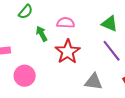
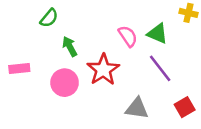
pink semicircle: (66, 23) -> (128, 36), moved, turned 54
pink circle: (25, 76) -> (65, 83), moved

